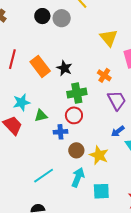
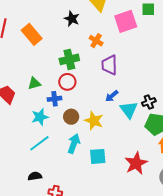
black star: (64, 68) -> (72, 19), moved
purple trapezoid: (117, 100) -> (109, 65), turned -150
cyan star: (21, 102) -> (40, 117), moved

